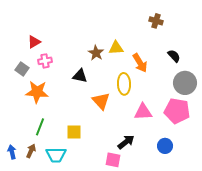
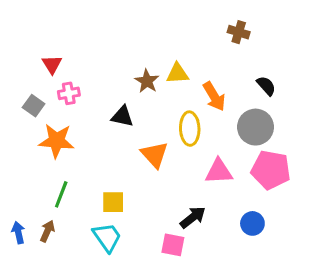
red triangle: (34, 42) -> (52, 64), turned -32
gray circle: (185, 83) -> (256, 127), moved
cyan trapezoid: (56, 155) -> (107, 237), moved, turned -125

